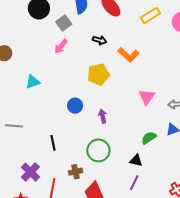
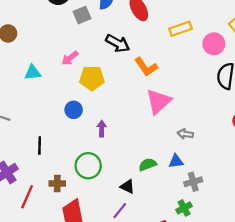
black arrow: (100, 40) -> (118, 43), size x1.5
pink arrow: (61, 46) -> (70, 58), moved
yellow pentagon: (98, 74) -> (92, 78), moved
pink triangle: (147, 97) -> (159, 101), moved, size x1.4

